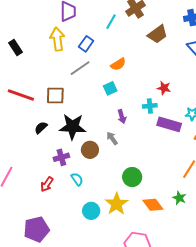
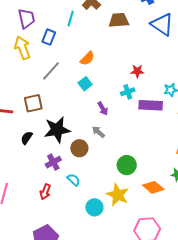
brown trapezoid: (158, 34) -> (119, 20), turned -135
blue rectangle: (86, 44) -> (49, 37), moved

